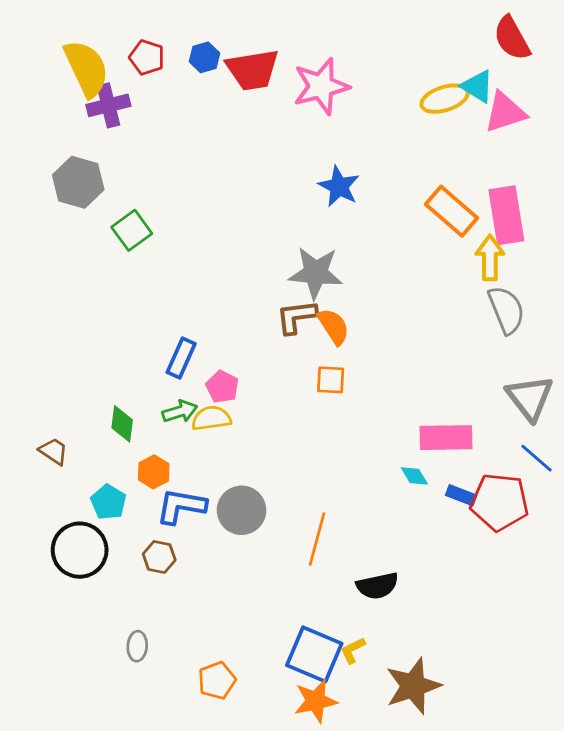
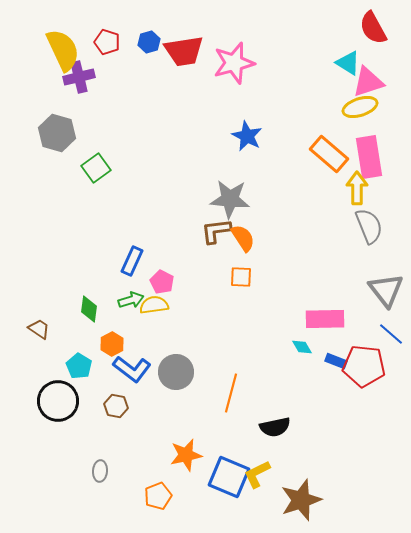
yellow ellipse: (445, 99) -> (360, 107), moved
blue L-shape: (181, 506) -> (132, 369), turned -153
yellow L-shape: (353, 650) -> (257, 474), size x1.4
orange star: (316, 701) -> (186, 455), moved

